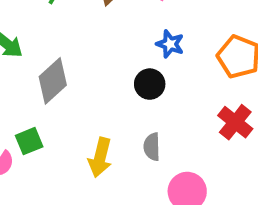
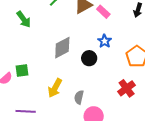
gray diamond: (53, 81) -> (62, 48), moved
gray semicircle: (152, 147) -> (79, 97), moved

